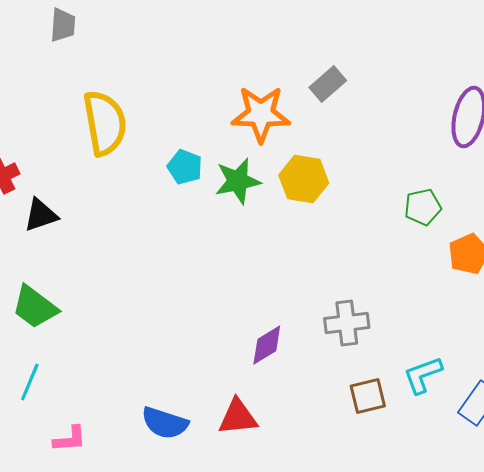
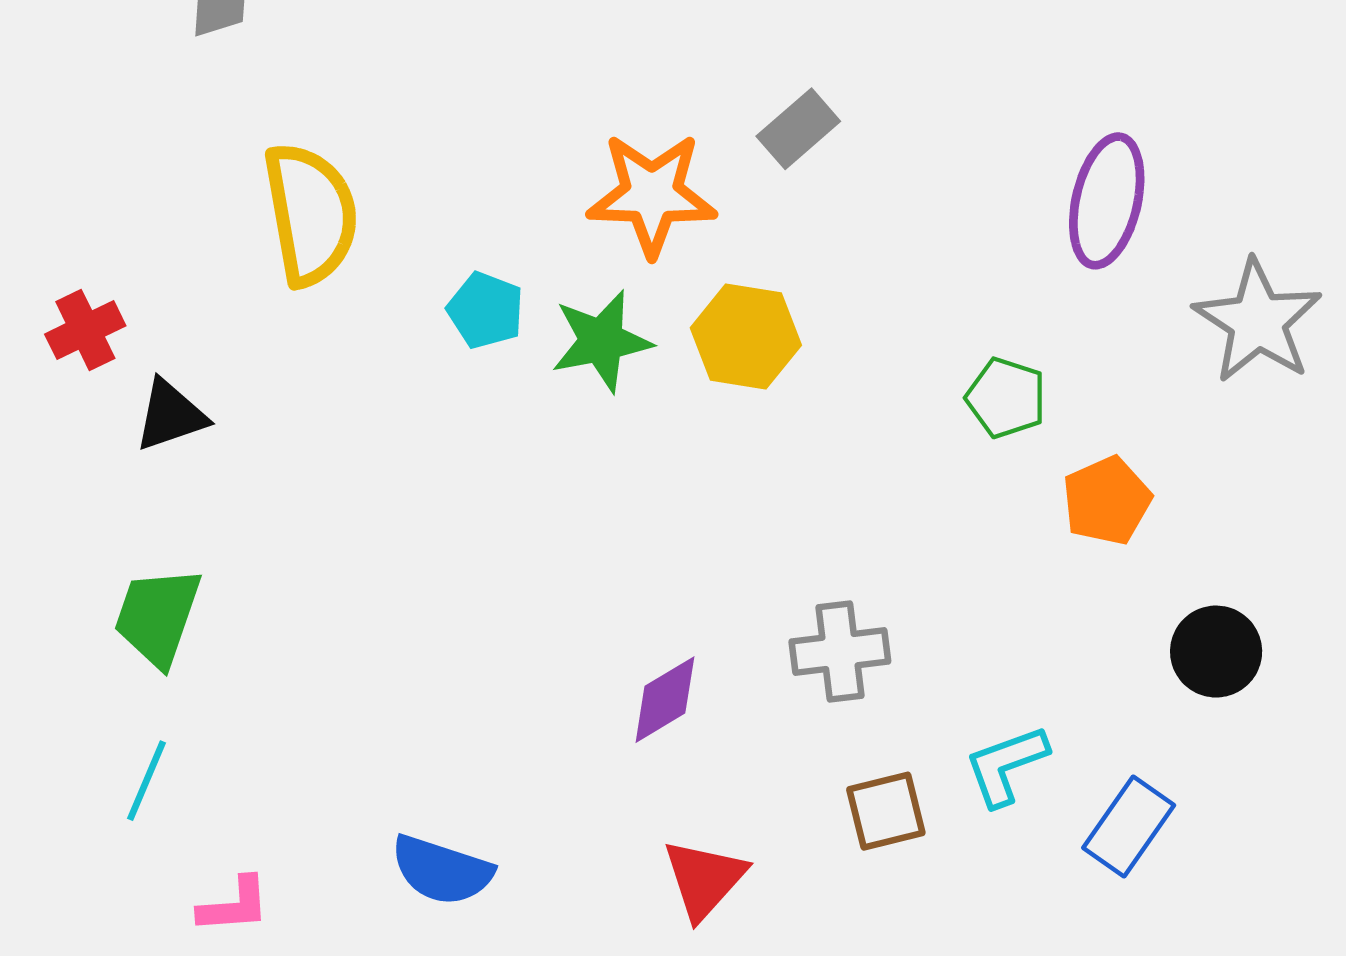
green pentagon: (423, 207) -> (1006, 398), turned 30
green trapezoid: (35, 307) -> (157, 617), turned 72
red triangle: (238, 417) -> (704, 879), moved, turned -42

